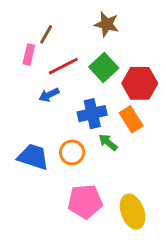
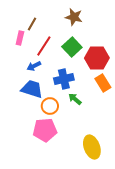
red line: (63, 66) -> (44, 46), turned -30
orange rectangle: (131, 119) -> (103, 83), moved
blue trapezoid: (33, 157) -> (32, 89), moved
pink pentagon: (85, 201) -> (45, 130), moved

